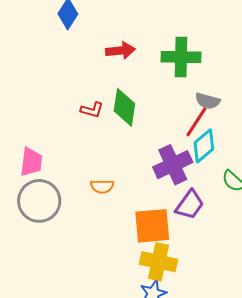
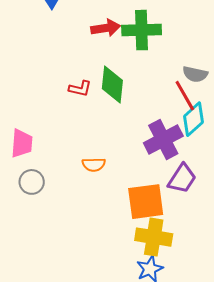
green cross: (181, 57) -> (142, 30), moved
red line: (196, 122) -> (185, 96), turned -60
gray circle: (39, 201) -> (32, 182), size x0.6

